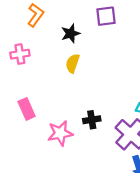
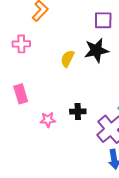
black star: (71, 33) -> (96, 50), moved, size x1.4
pink star: (60, 133) -> (48, 120), size x0.7

